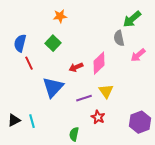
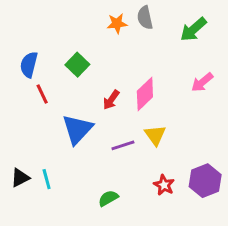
orange star: (60, 16) -> (117, 24), moved
gray semicircle: (119, 38) -> (145, 18), moved
red arrow: (76, 67) -> (111, 100), turned -32
red star: (98, 117) -> (164, 185), moved
green semicircle: (74, 134) -> (108, 198), turned 48

